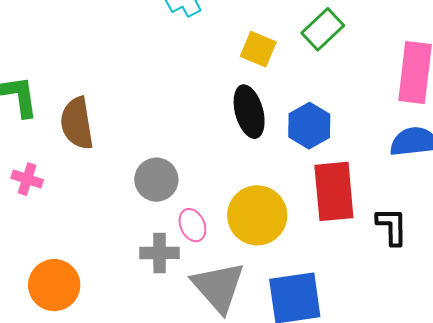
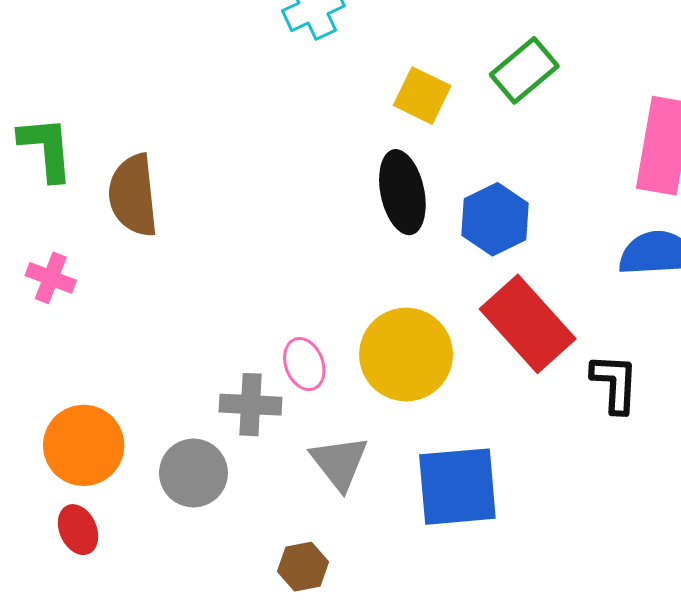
gray circle: (156, 180) -> (193, 473), moved
red rectangle: (334, 191) -> (528, 324), turned -40
gray triangle: (218, 287) -> (339, 463), size x0.7

